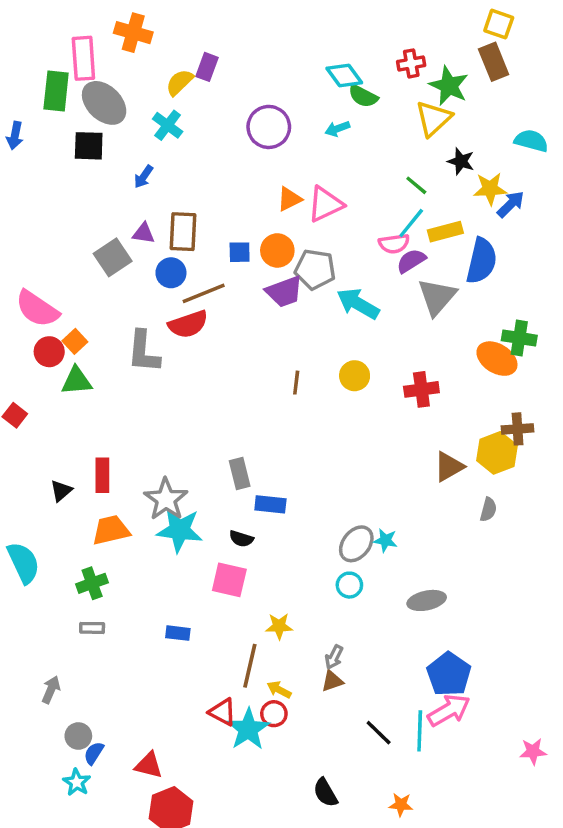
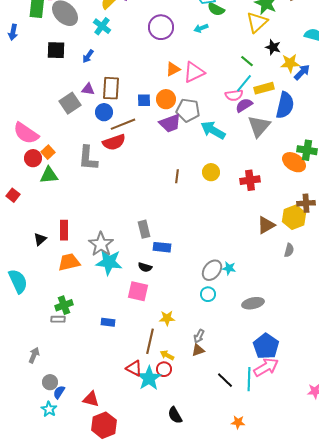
black square: (89, 146) -> (56, 50), moved
green cross: (92, 583) -> (64, 305), moved
black semicircle: (325, 793) -> (175, 415), moved

